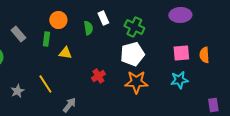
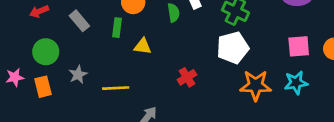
orange star: (136, 82) -> (256, 85), moved
yellow line: (45, 84) -> (116, 88), turned -60
gray star: (17, 91) -> (78, 75), moved

